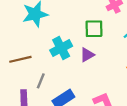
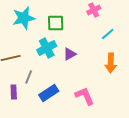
green square: (94, 29) -> (56, 23), moved

